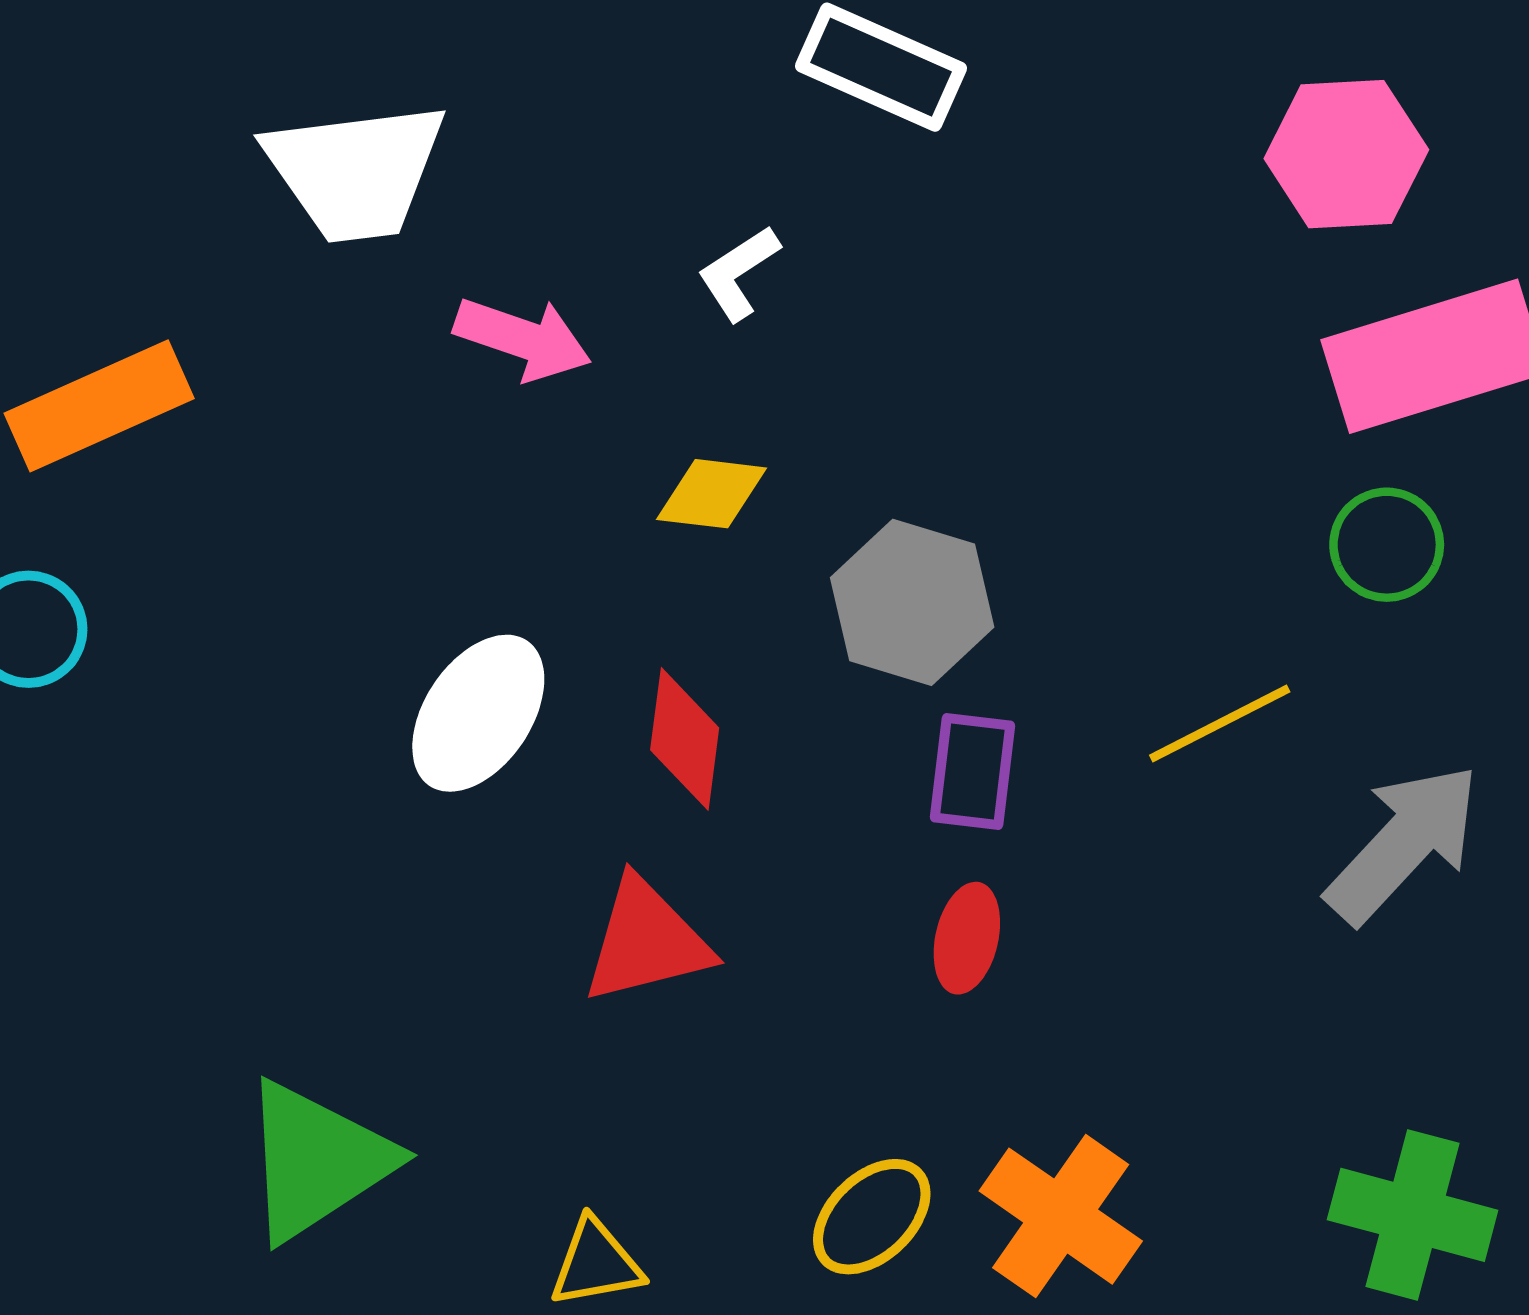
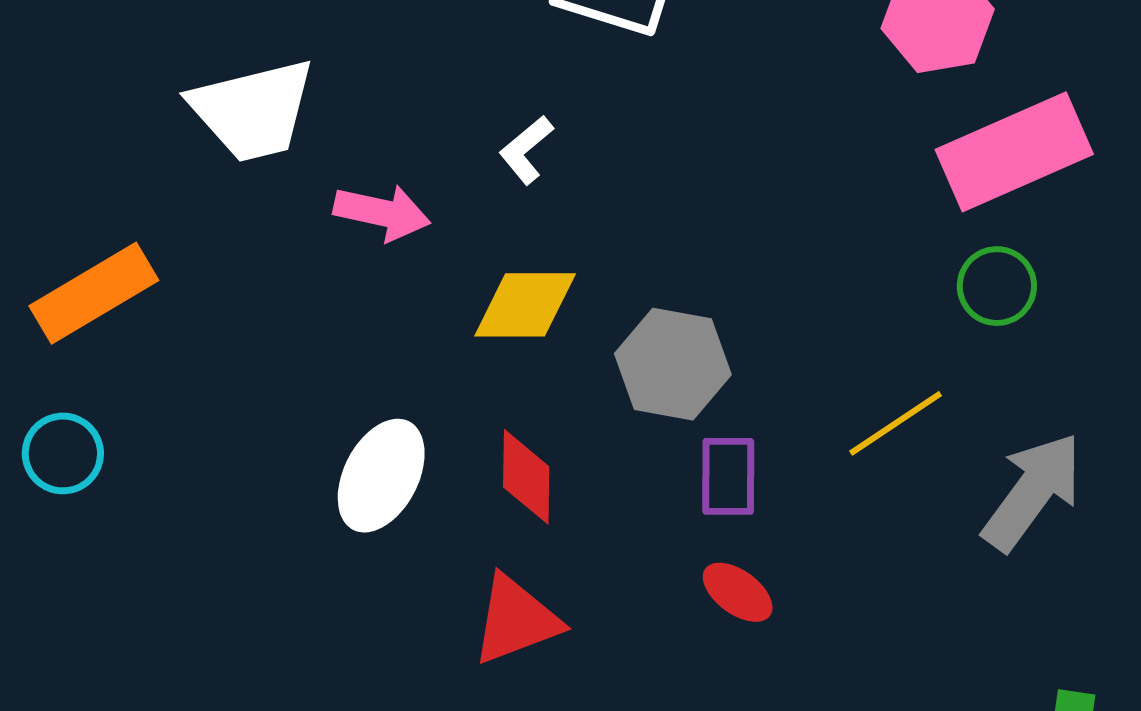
yellow diamond: (711, 494) -> (525, 305), size x1.4
red ellipse: (967, 938) -> (738, 592), turned -60

